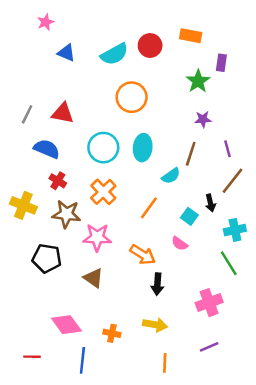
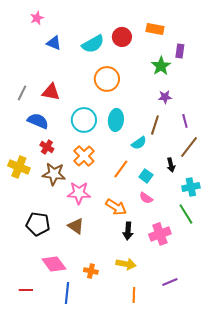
cyan square: (189, 216) -> (146, 176), moved
black pentagon: (47, 258) -> (38, 224), moved
pink cross: (209, 303) -> (160, 234), moved

